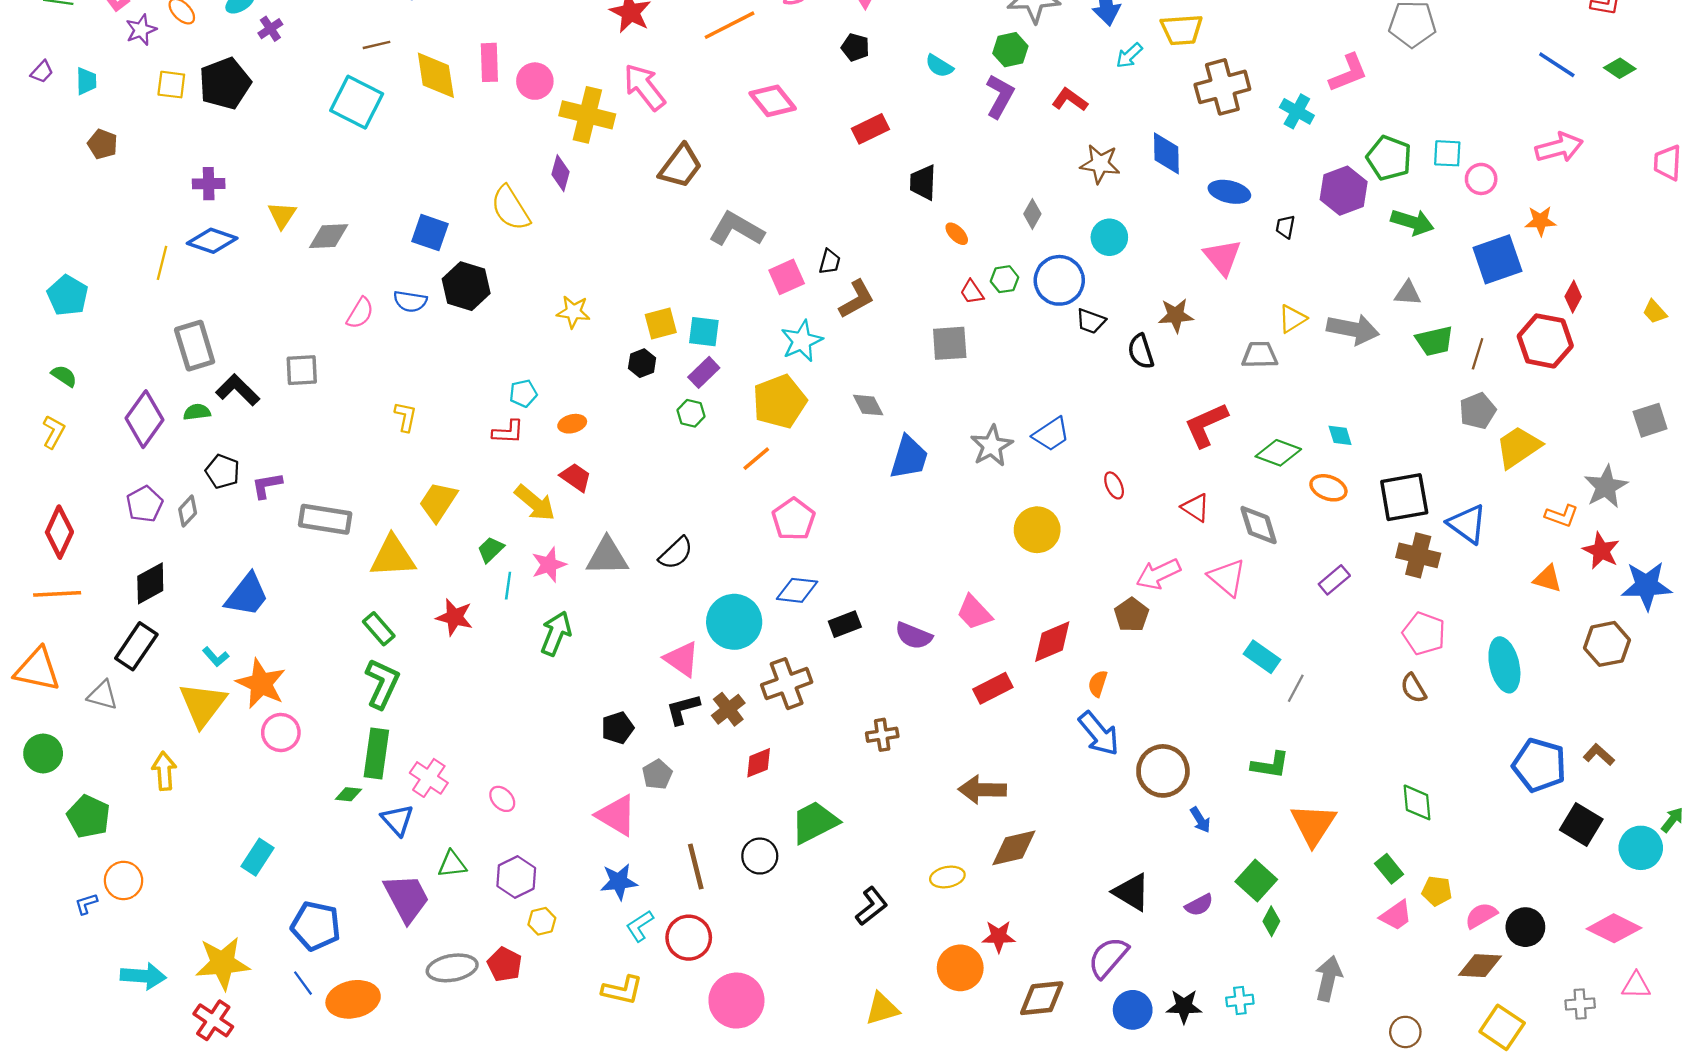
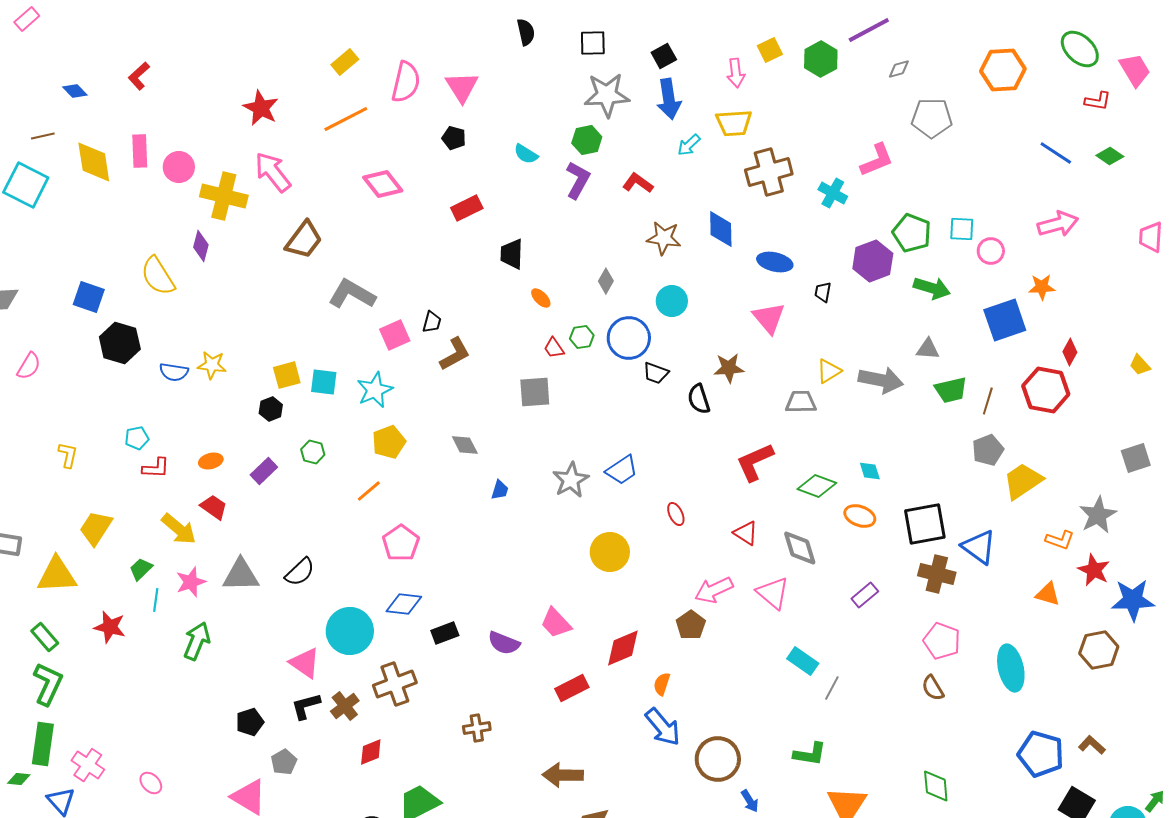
blue semicircle: (410, 301) -> (174, 372), moved
cyan star: (802, 341) -> (375, 390), moved
purple rectangle: (704, 372) -> (264, 471), moved
cyan pentagon: (523, 393) -> (137, 438), moved
yellow pentagon: (780, 402) -> (389, 442), size x0.7
blue trapezoid: (909, 457) -> (500, 490), size x0.5

